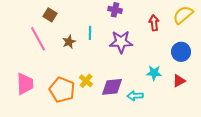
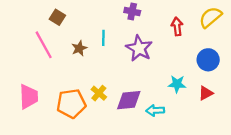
purple star: (121, 42) -> (139, 48), turned 30
orange pentagon: (62, 90) -> (71, 104), turned -30

